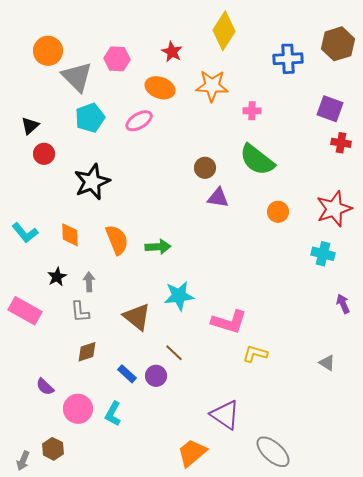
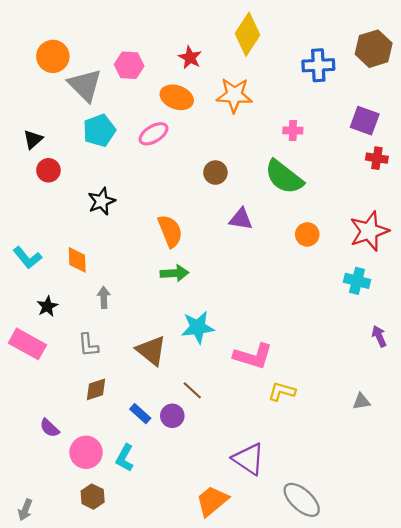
pink cross: (252, 111) -> (293, 130), moved
brown circle: (205, 168) -> (215, 173), moved
black star: (92, 182) -> (102, 201), size x0.7
orange semicircle: (117, 240) -> (170, 231), moved
black star: (57, 277) -> (47, 306), moved
gray arrow: (89, 282) -> (104, 297), moved
gray triangle: (327, 363) -> (361, 401), turned -42
brown hexagon: (53, 449) -> (93, 497), moved

